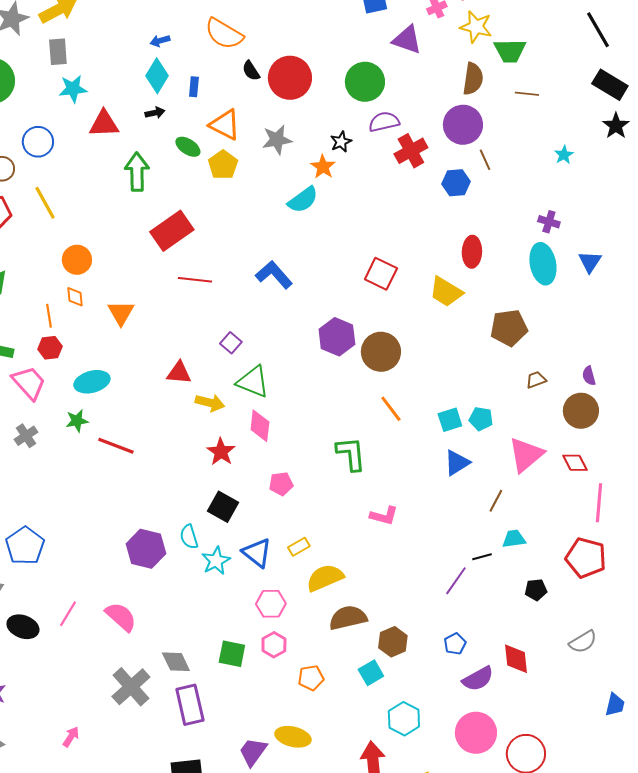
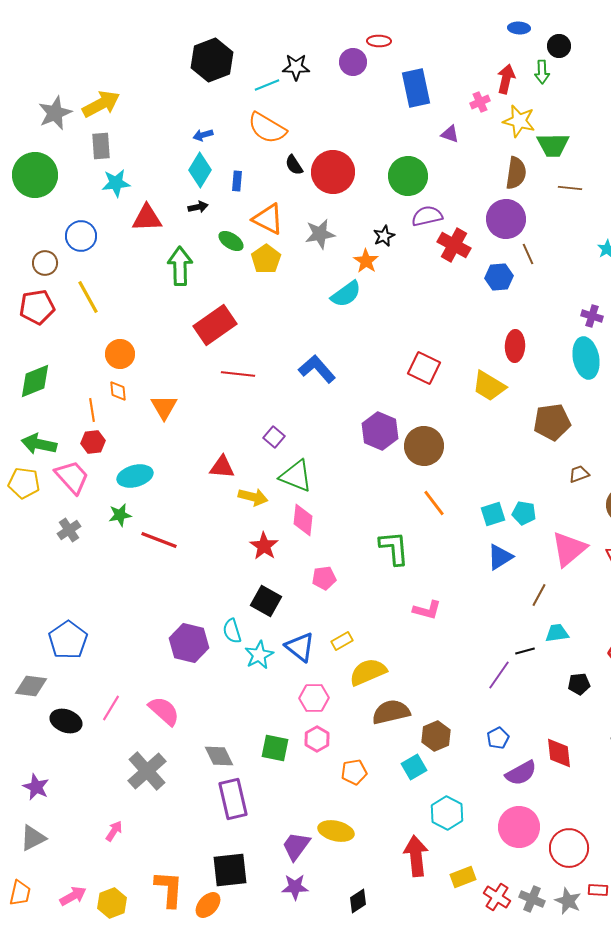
purple triangle: (407, 40) -> (450, 134), size x0.6
red cross: (411, 151) -> (454, 245), turned -32
gray cross: (131, 687) -> (147, 771), moved

